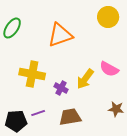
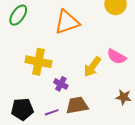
purple cross: (61, 88) -> (61, 84), moved
purple line: (38, 113) -> (52, 112), moved

